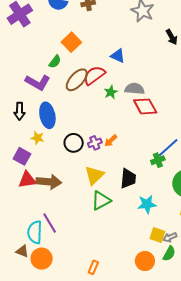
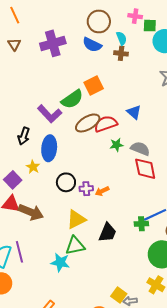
green semicircle: (55, 62) -> (72, 99), size x1.6
cyan star: (147, 204) -> (60, 262), moved

